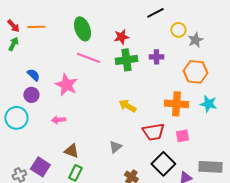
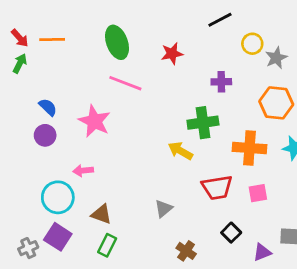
green cross: (126, 60) -> (203, 123), moved
cyan circle: (16, 118) -> (58, 197), moved
black square: (163, 164) -> (231, 233), size x0.6

